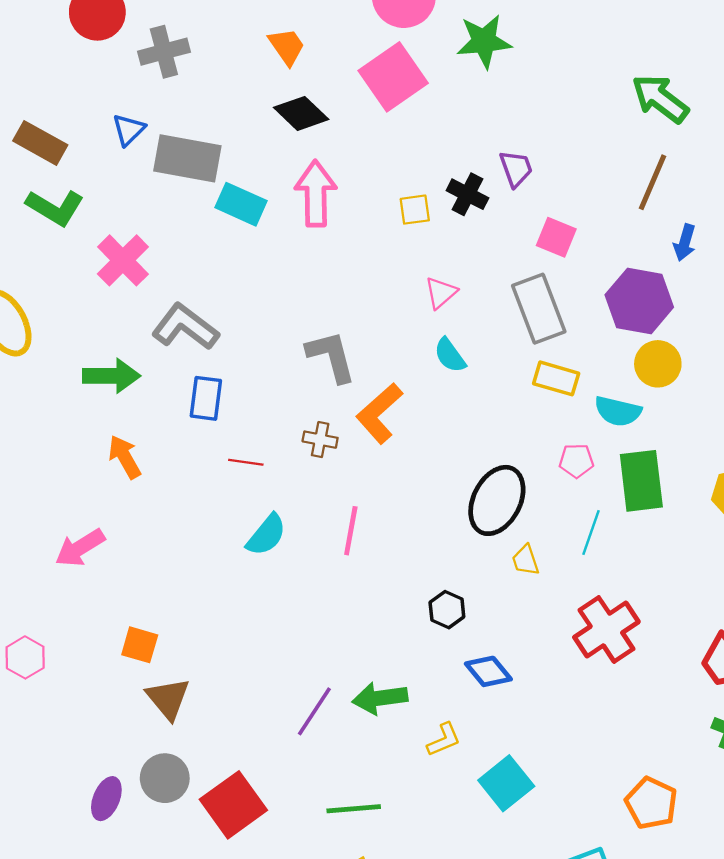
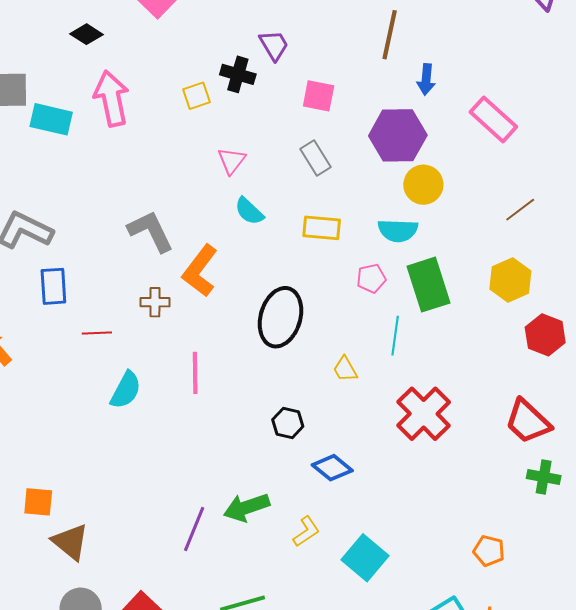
black diamond: (301, 113) -> (87, 34), size x0.7
gray rectangle: (539, 309) -> (316, 158), size x0.6
yellow rectangle: (556, 378) -> (322, 228), moved
black ellipse: (497, 500) -> (280, 317), moved
orange pentagon: (651, 803) -> (489, 551), size x0.7

